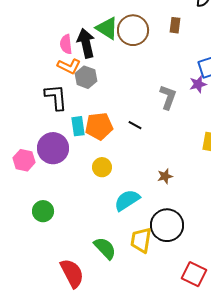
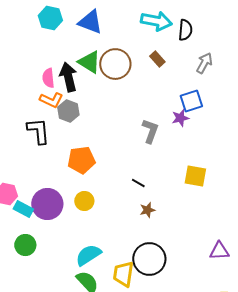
brown rectangle: (175, 25) -> (157, 59), turned -49
black line: (135, 125) -> (138, 183), moved
cyan rectangle: (78, 126) -> (23, 209), moved, turned -54
purple circle: (53, 148) -> (47, 204), moved
cyan semicircle: (127, 200) -> (88, 255), moved

